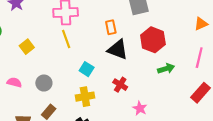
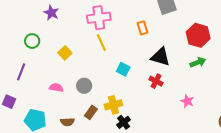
red hexagon: (153, 40) -> (198, 35), moved
black triangle: (118, 50) -> (160, 57), moved
yellow cross: (85, 97) -> (113, 105), moved
pink star: (140, 108) -> (187, 101), moved

